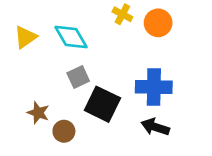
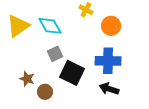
orange circle: (158, 23) -> (111, 26), moved
yellow triangle: (25, 37) -> (18, 26), size x1.4

